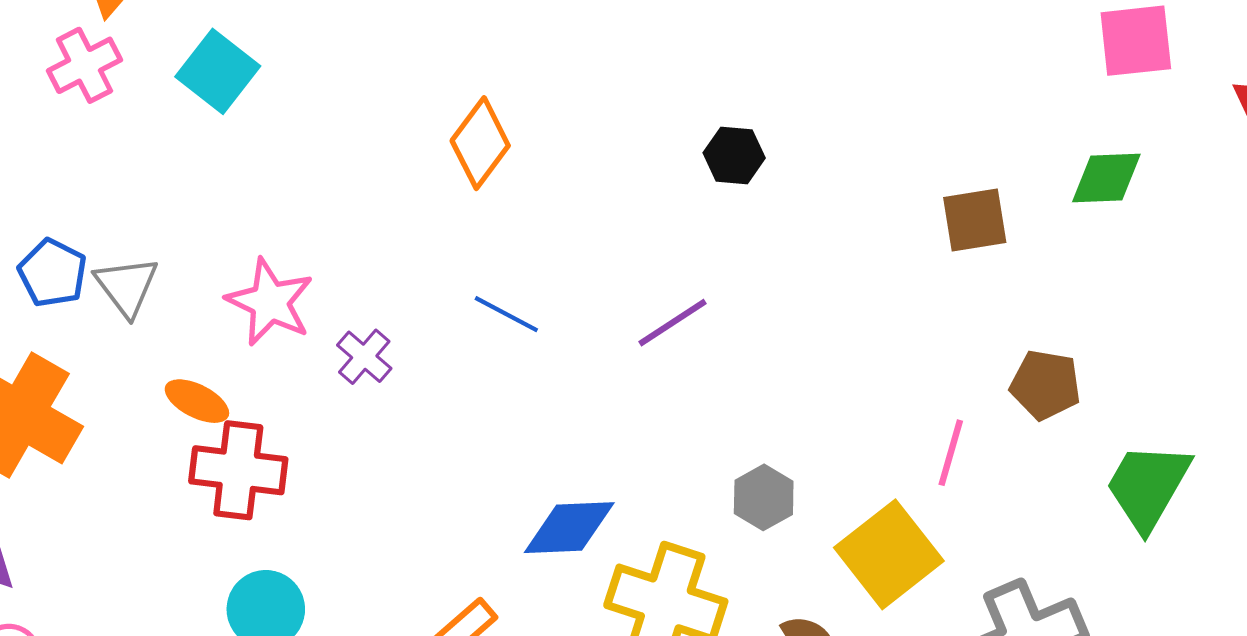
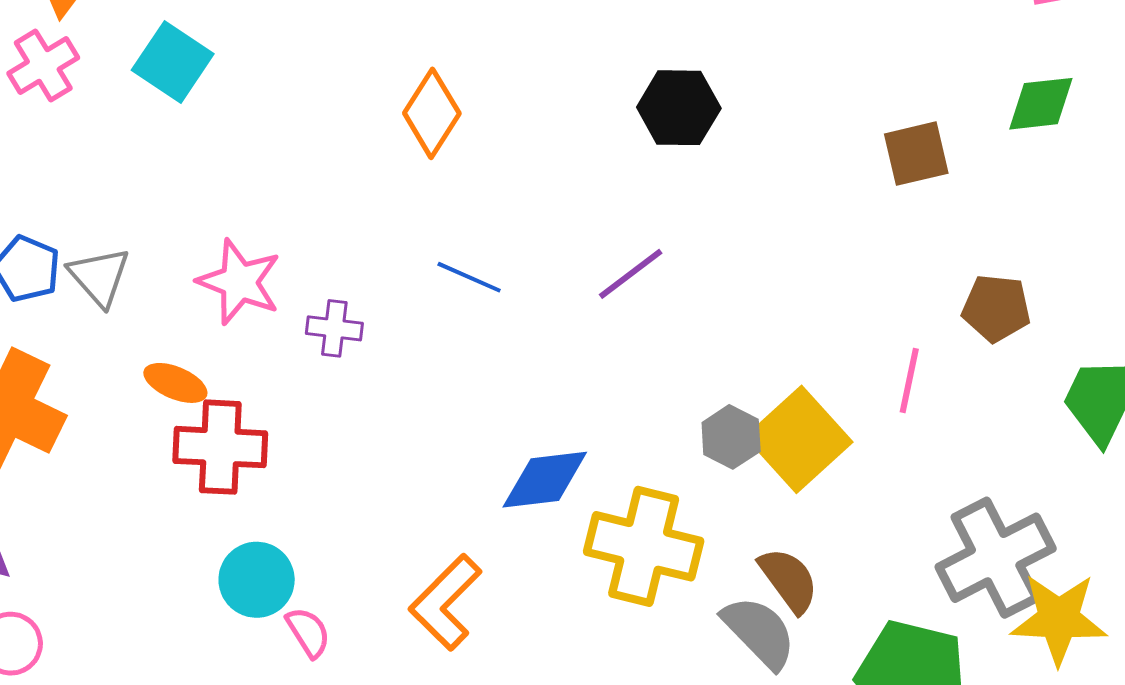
black hexagon: (734, 155) -> (679, 108), size x1.4
purple cross: (364, 357) -> (334, 328), turned -30
yellow square: (889, 554) -> (799, 439), moved

